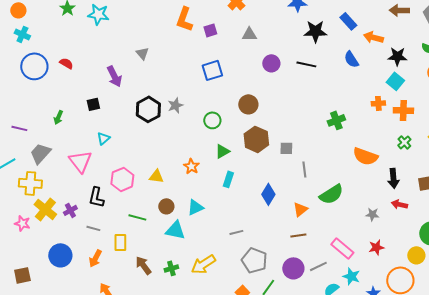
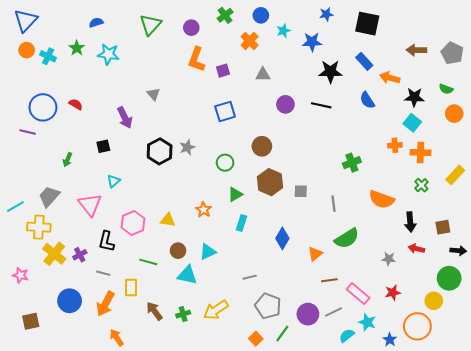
cyan cross: (22, 34) -> (48, 56), moved
purple line: (19, 128) -> (28, 132), moved
gray line: (304, 169) -> (333, 204), moved
pink star: (22, 223) -> (20, 275), moved
brown line: (298, 235) -> (329, 280), moved
orange arrow: (95, 258) -> (105, 304), size x1.4

